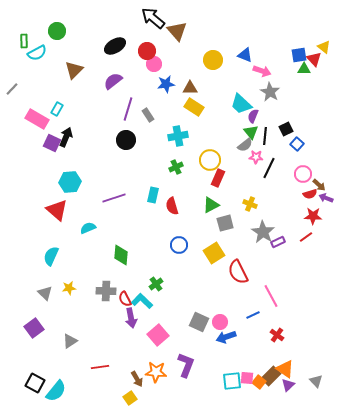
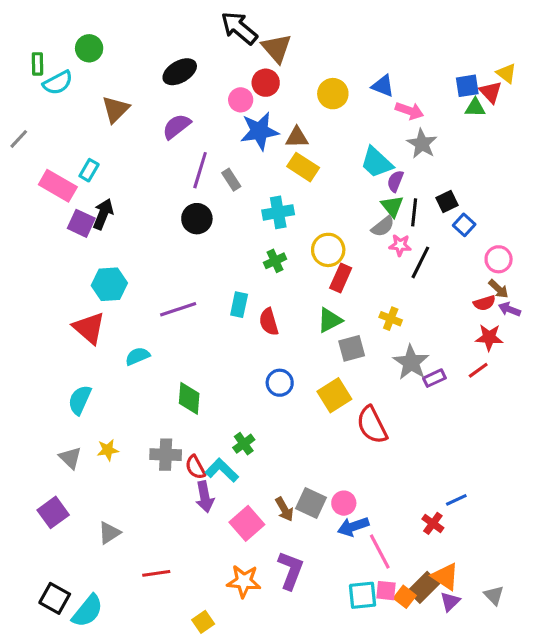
red circle: (147, 51) -> (266, 83), moved
blue star: (166, 84) -> (259, 131), size x1.4
pink circle: (303, 174) -> (499, 259), moved
pink line: (271, 296) -> (380, 552), moved
blue line: (253, 315) -> (456, 500), moved
brown arrow: (137, 379) -> (284, 509), moved

